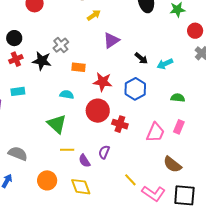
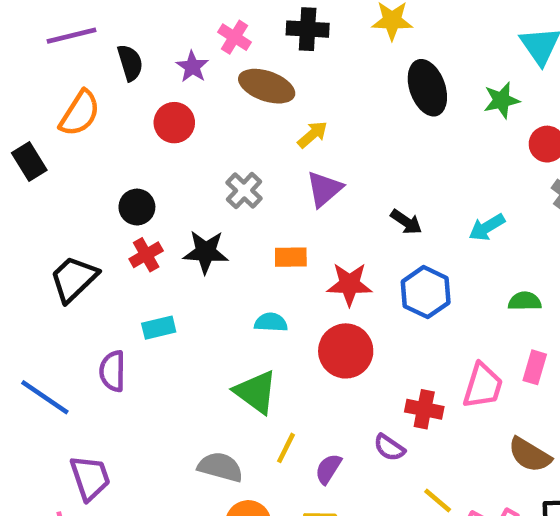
purple triangle: (111, 40) -> (324, 189), moved
gray cross: (61, 45) -> (244, 190), moved
black arrow: (141, 58) -> (406, 222), moved
red cross: (120, 124) -> (424, 409), moved
yellow line: (67, 150) -> (286, 448), turned -56
purple semicircle: (104, 152) -> (389, 448), moved, turned -72
gray semicircle: (18, 154) -> (220, 467), moved
purple semicircle: (84, 161) -> (328, 469), turned 72

